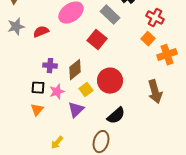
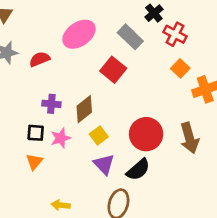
red cross: (155, 18) -> (175, 34), moved
red circle: (110, 81) -> (146, 134), moved
purple triangle: (76, 110) -> (104, 164), moved, turned -30
yellow arrow: (57, 143) -> (61, 205), turned 56

